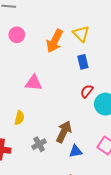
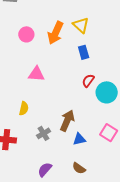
pink circle: (17, 35) -> (26, 34), moved

